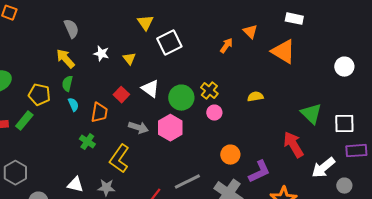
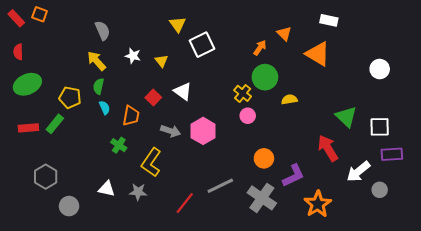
green circle: (181, 98) -> (265, 77), moved

